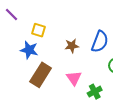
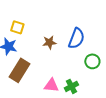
pink triangle: (74, 78) -> (51, 85), moved, turned -49

